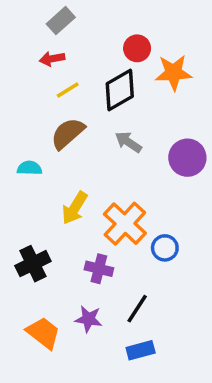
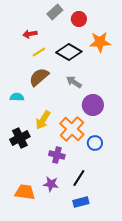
gray rectangle: (61, 21) -> (55, 12), moved
red circle: (137, 48) -> (79, 19), moved
black diamond: (120, 90) -> (69, 52), turned 60
purple circle: (187, 158) -> (93, 105), moved
black cross: (33, 264) -> (20, 138), moved
orange trapezoid: (43, 333) -> (25, 192), turned -30

